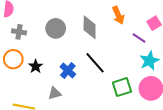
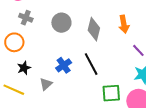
black star: (36, 66) -> (24, 68), moved
gray triangle: (55, 93) -> (46, 84), turned -40

